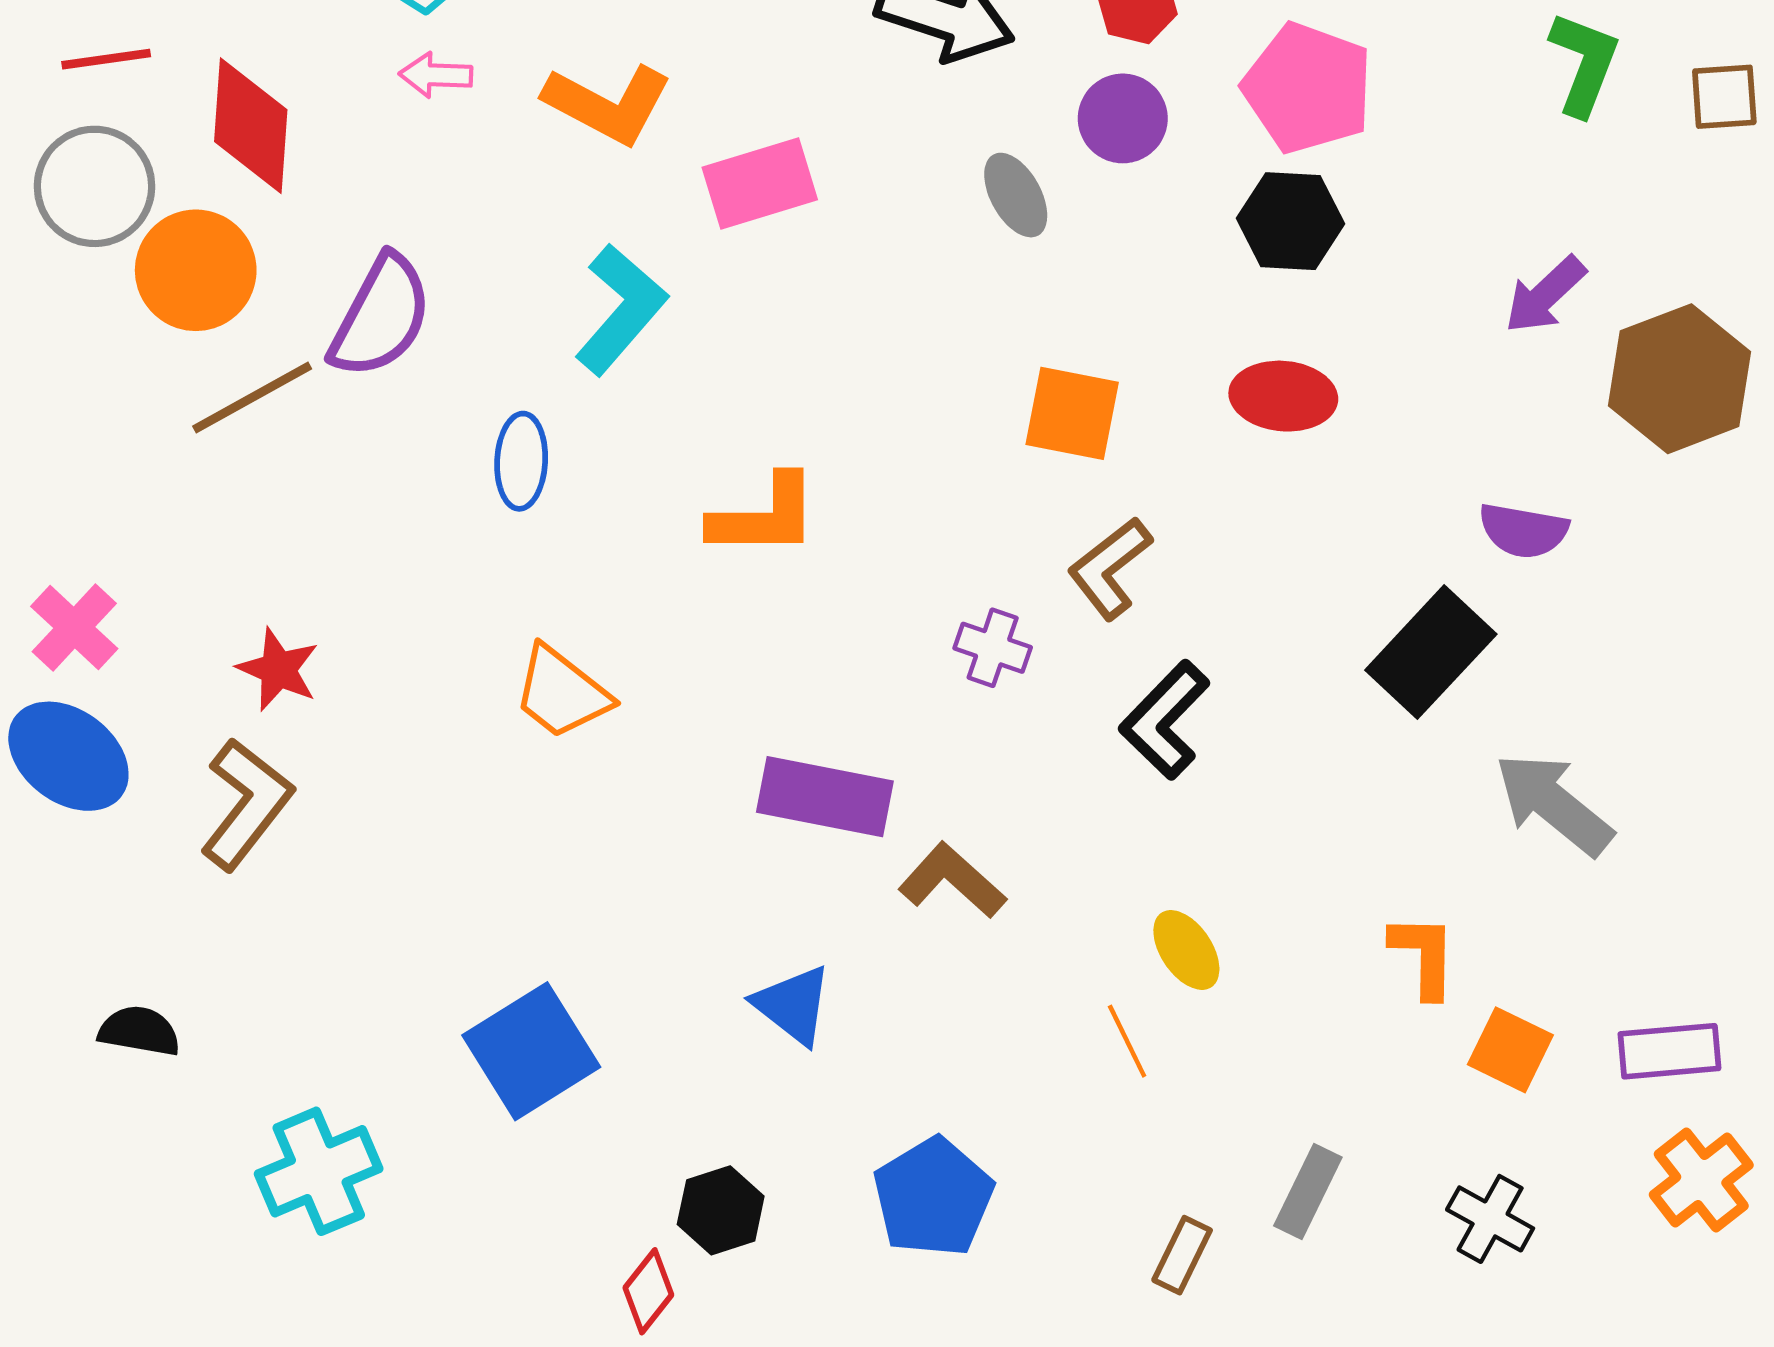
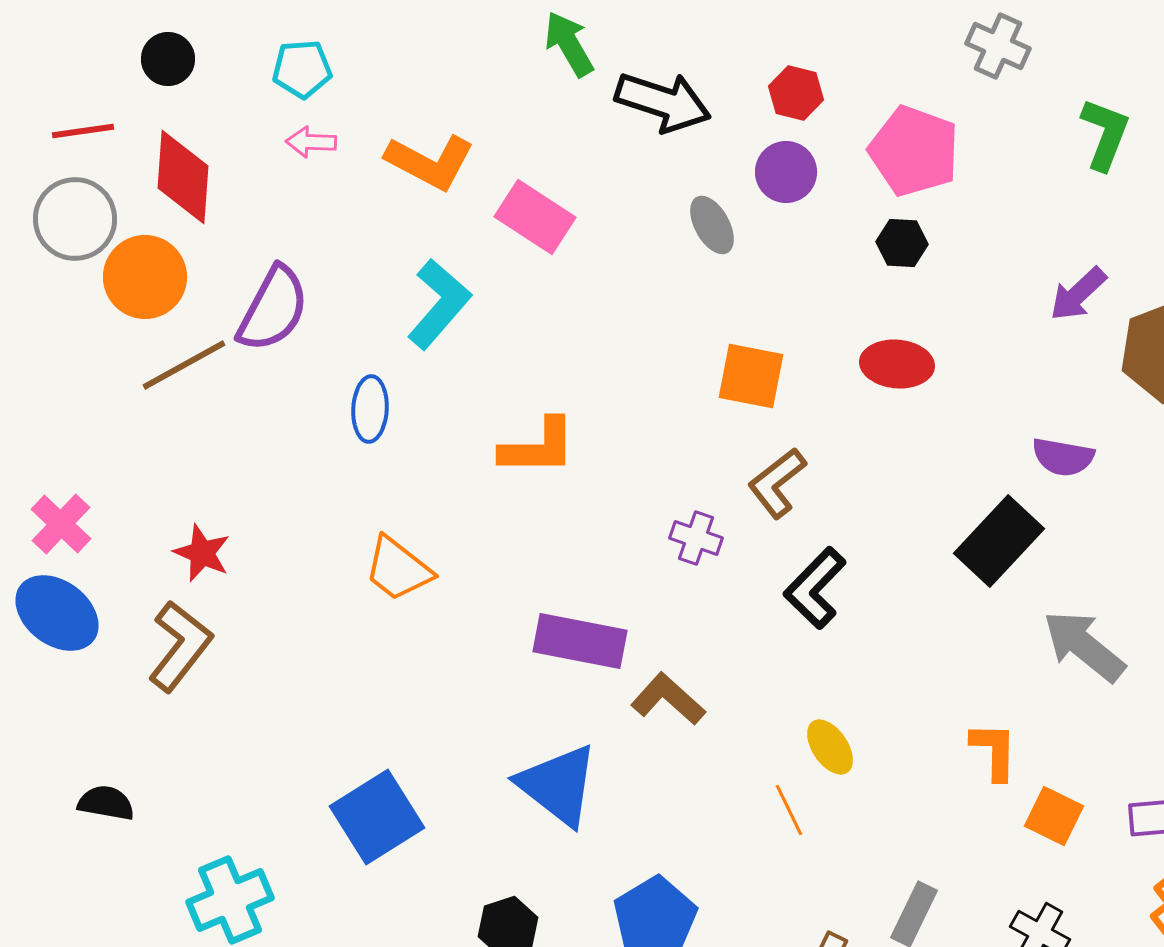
pink rectangle: (760, 183) -> (535, 217), turned 50
black hexagon: (1291, 221) -> (902, 243), size x0.7
blue triangle: (793, 1005) -> (558, 785), size x1.5

